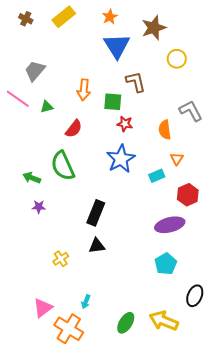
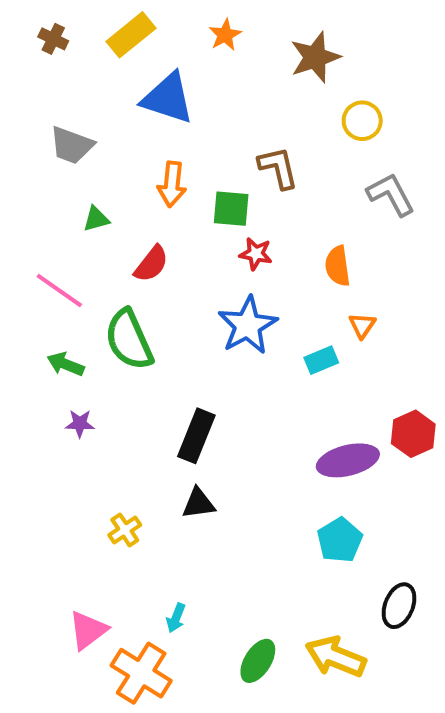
blue triangle: (117, 46) -> (168, 98), moved, turned -40
gray trapezoid: (35, 71) -> (72, 145), turned -110
pink line: (18, 99) -> (59, 291), moved
gray L-shape: (191, 111) -> (391, 194), moved
red hexagon: (188, 195) -> (413, 434), moved

